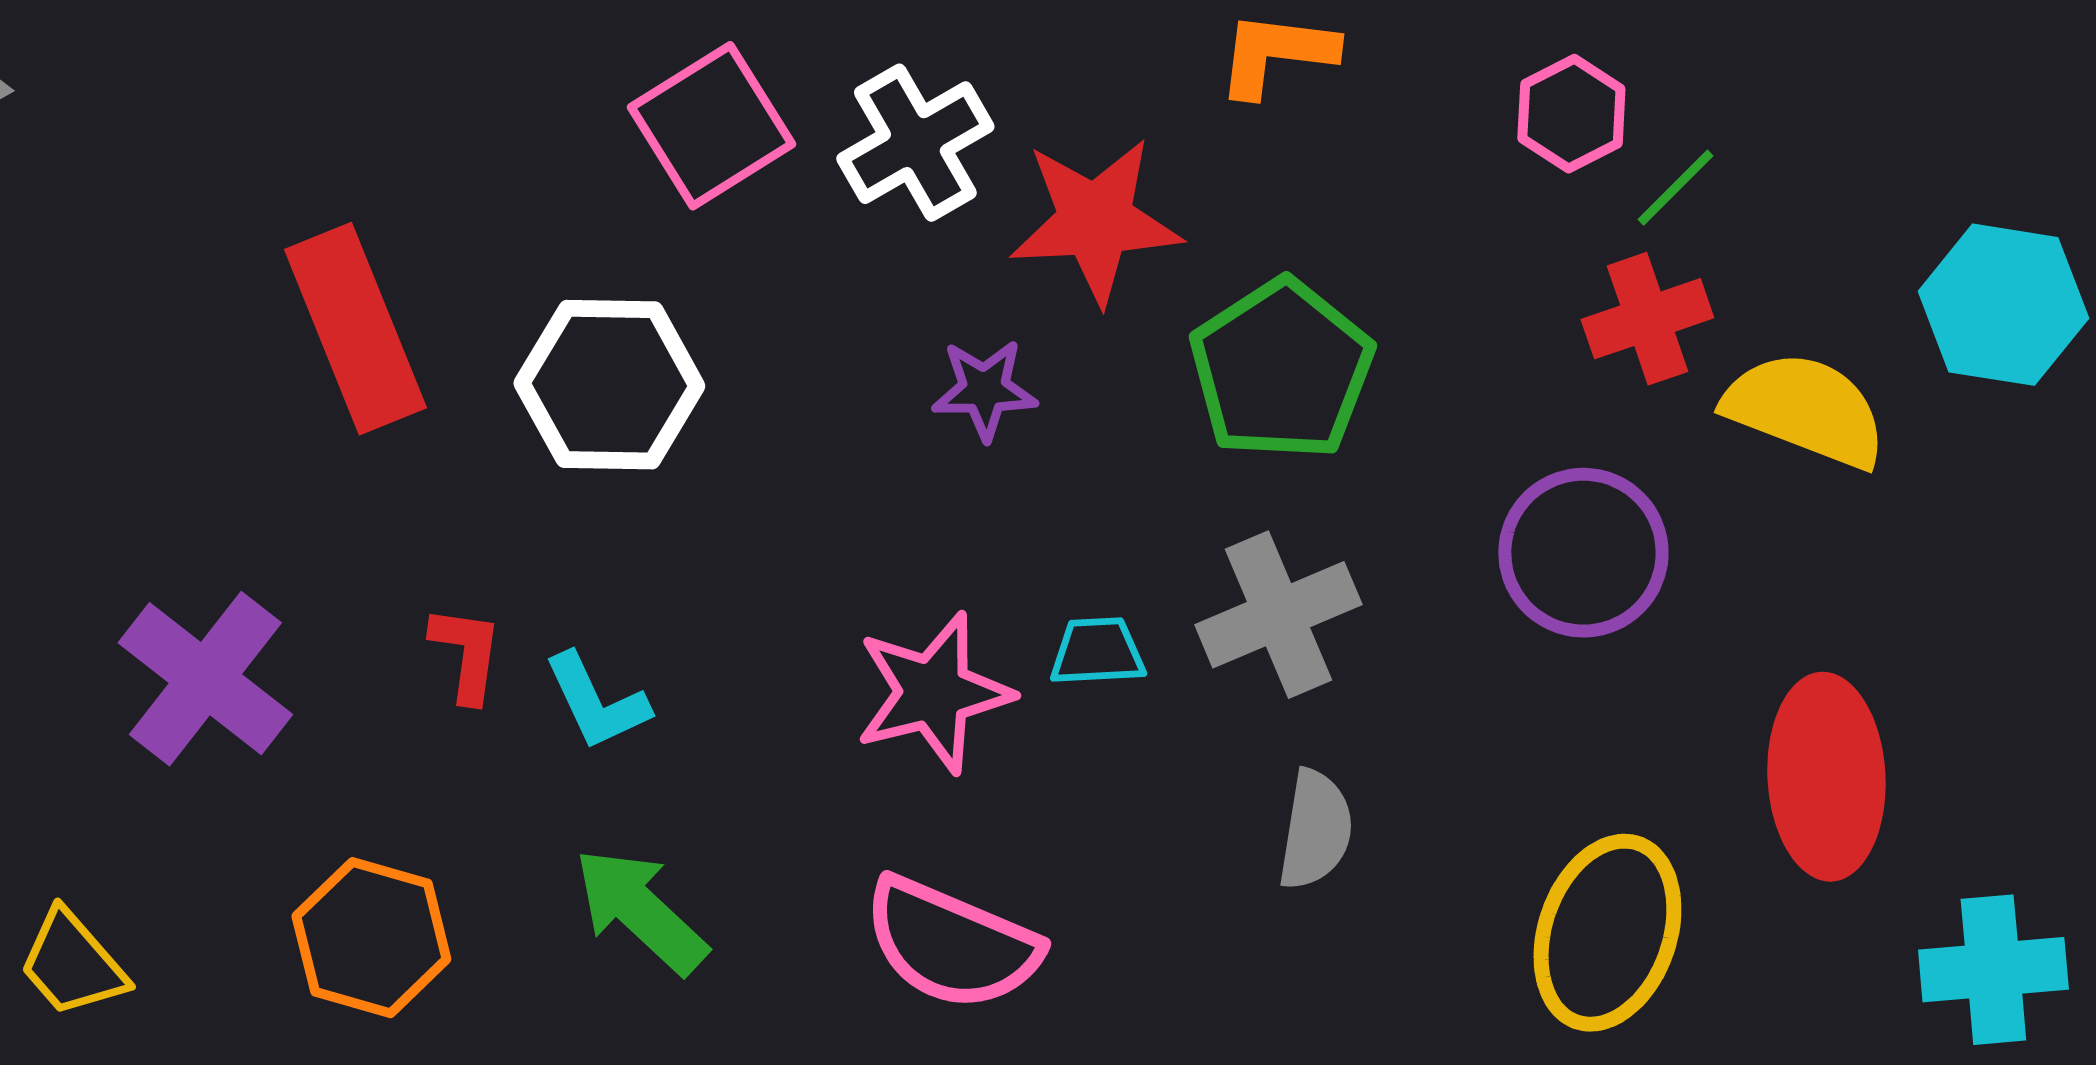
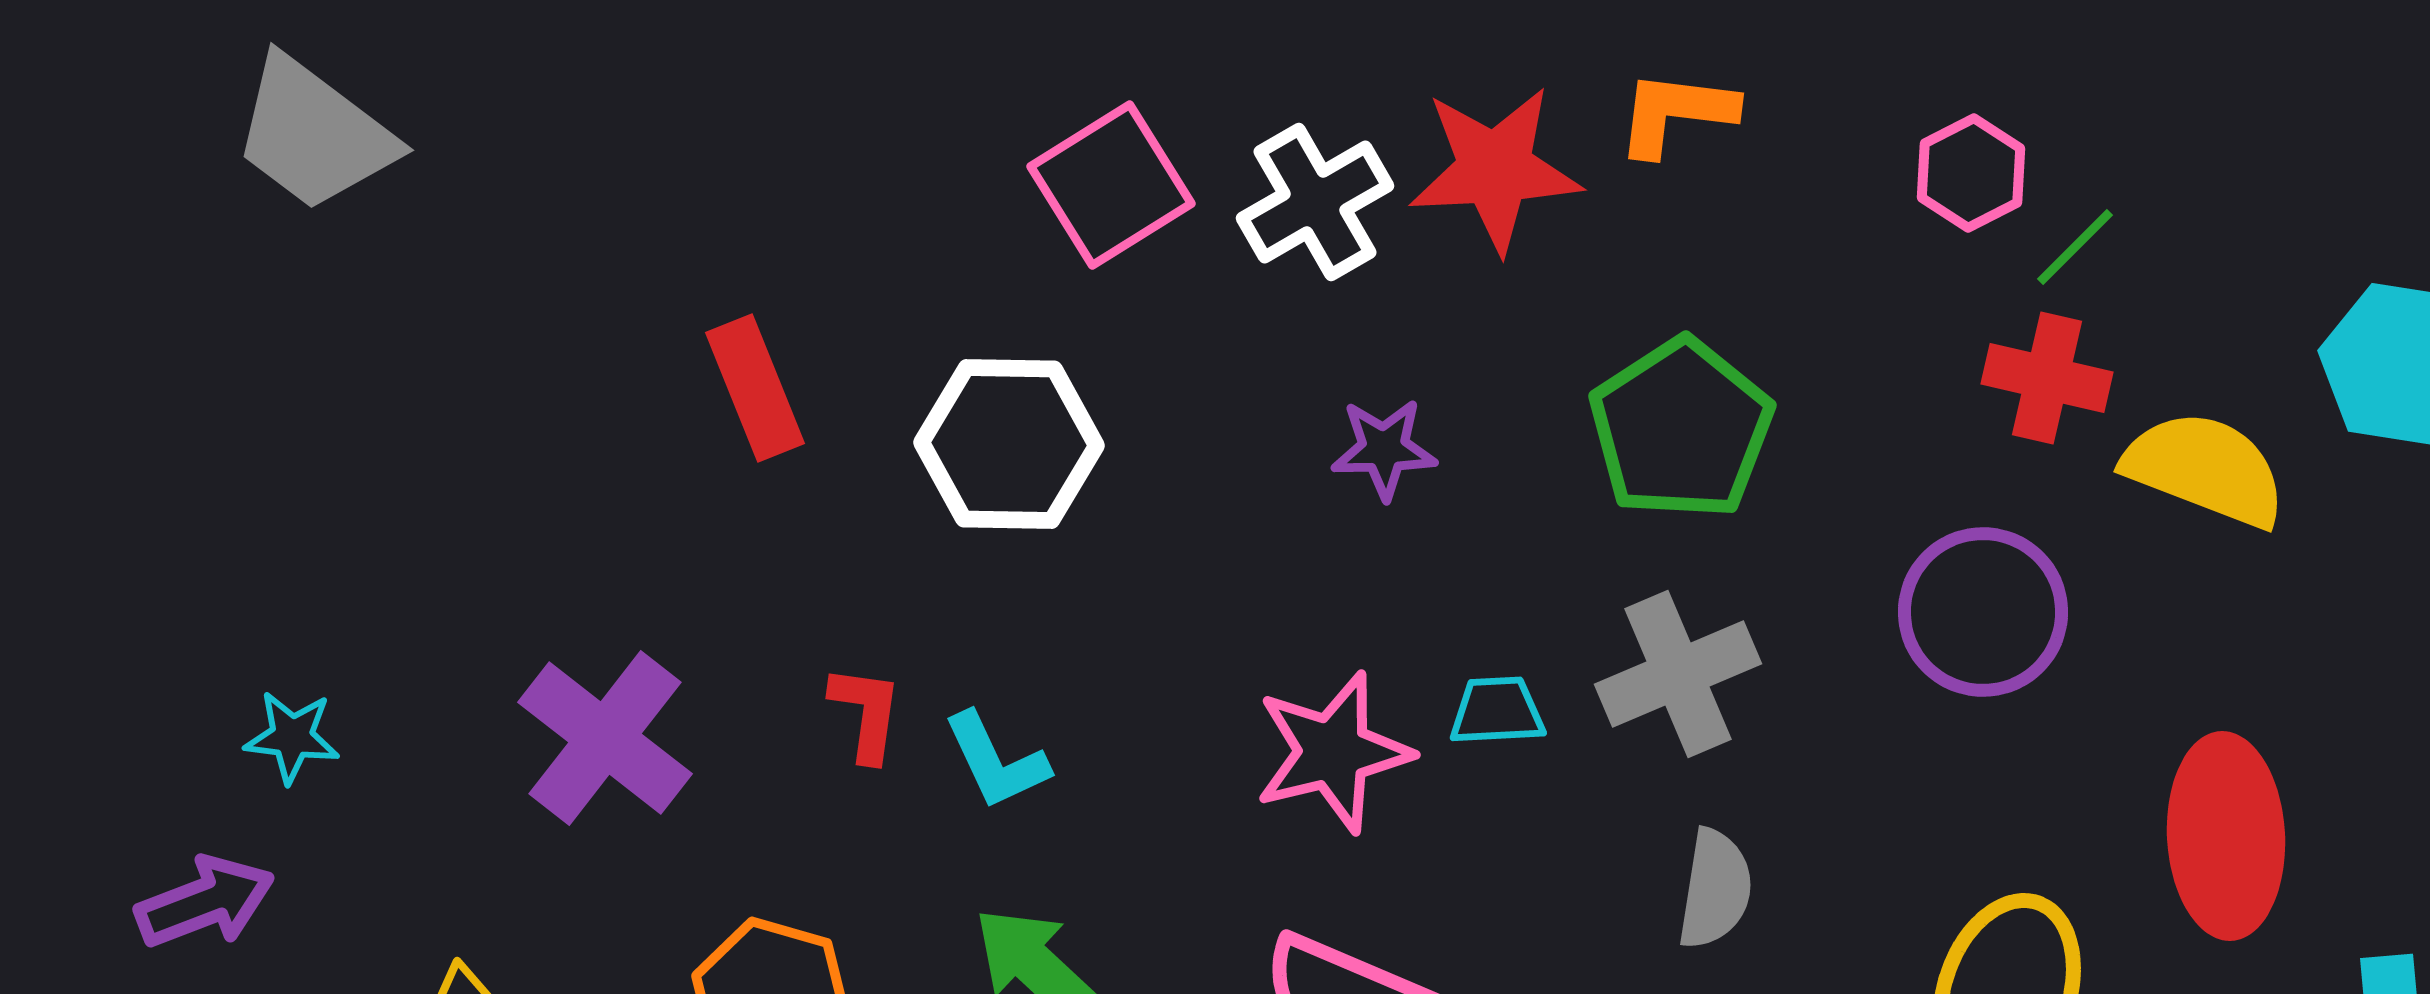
red star: (1095, 221) -> (1495, 169), moved
red cross: (1647, 319) -> (2047, 378), turned 32
red rectangle: (355, 329) -> (755, 388), size x0.7

